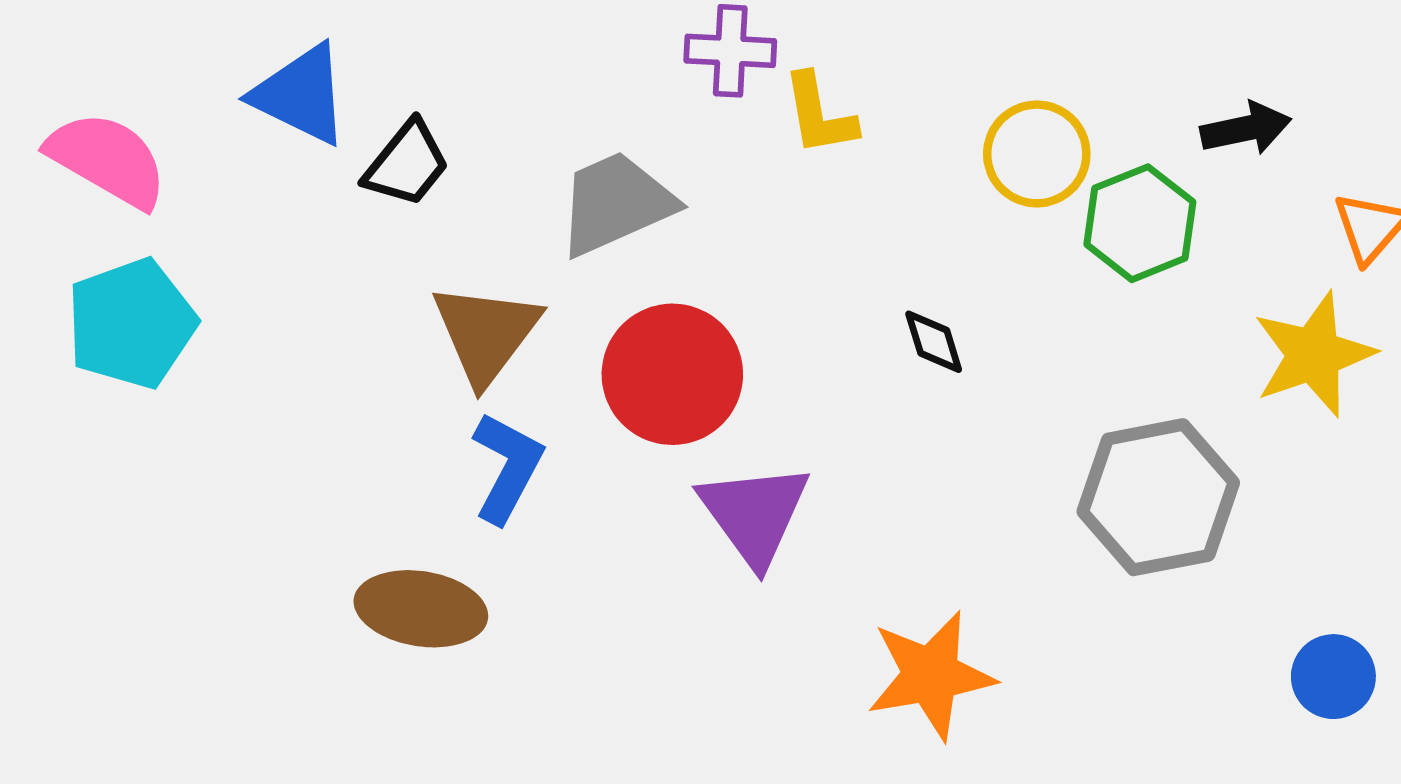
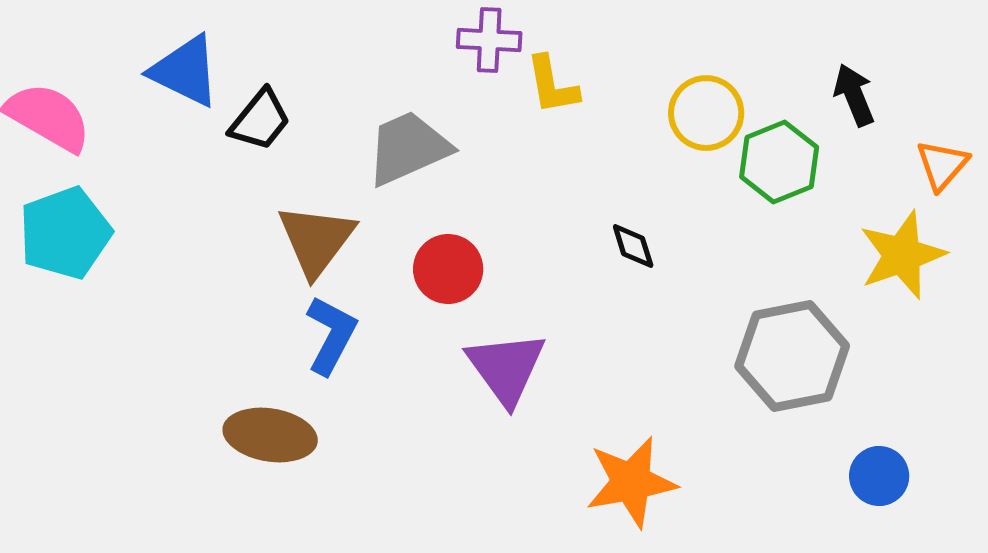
black arrow: (1246, 129) -> (854, 95), turned -100
red circle: (672, 374) -> (448, 269), size x0.7
blue circle: (1333, 677) -> (879, 476), moved

